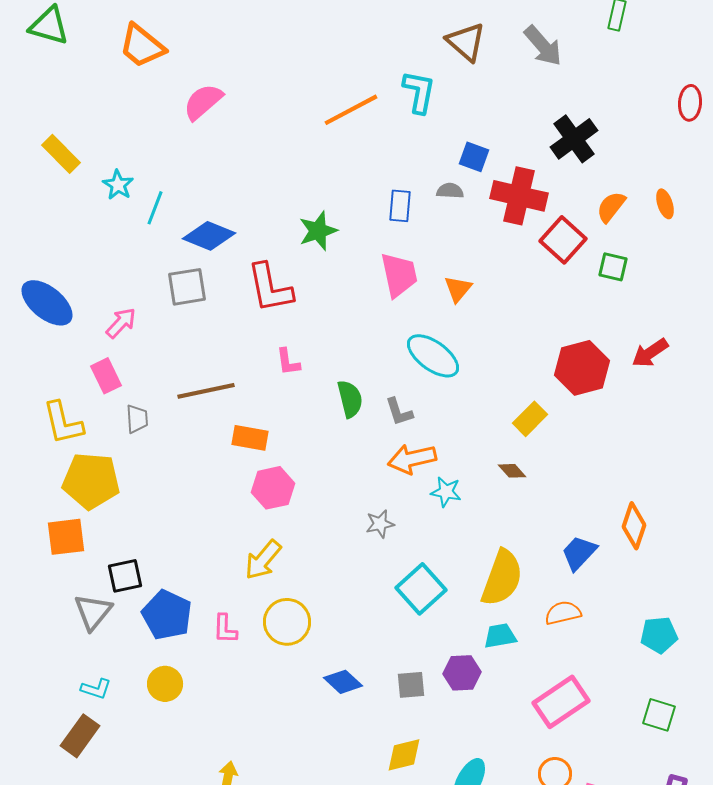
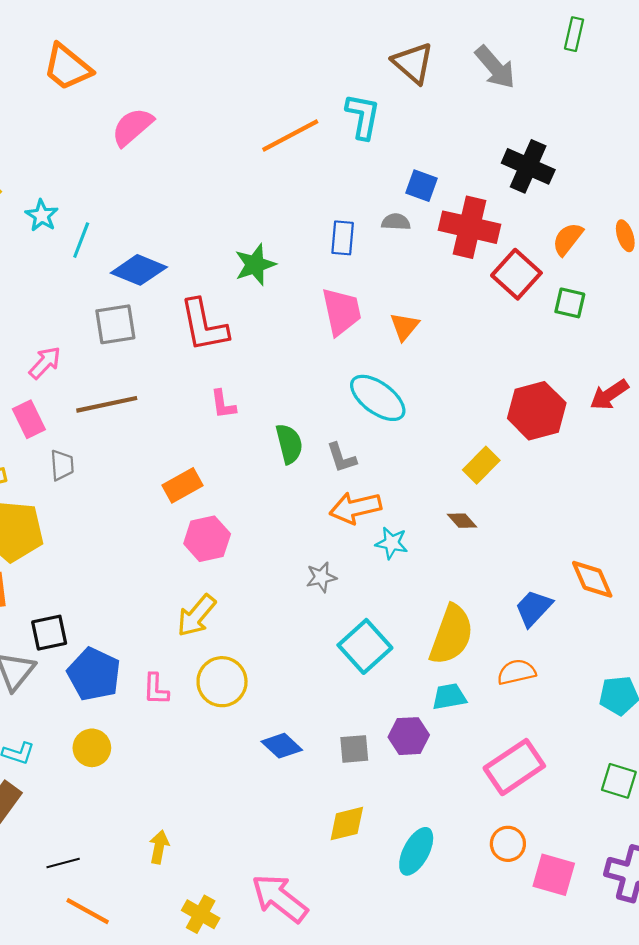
black cross: (574, 139) -> (528, 166), turned -30
brown line: (206, 391) -> (107, 404), moved
orange rectangle: (250, 438) -> (183, 485), turned -39
orange diamond: (634, 526) -> (592, 579), turned -42

